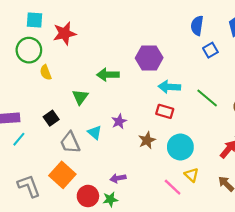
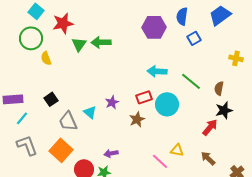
cyan square: (34, 20) -> (36, 11), turned 35
purple hexagon: (149, 58) -> (154, 27), moved
green arrow: (108, 75) -> (101, 42), moved
green triangle: (80, 97) -> (79, 44), moved
red rectangle: (165, 111) -> (144, 97), moved, turned -35
cyan circle: (180, 147) -> (167, 104), moved
yellow triangle: (192, 175) -> (177, 150), turned -32
gray L-shape: (29, 186) -> (27, 145), moved

